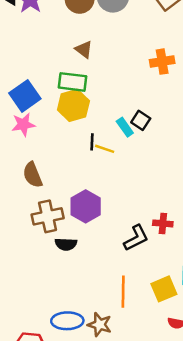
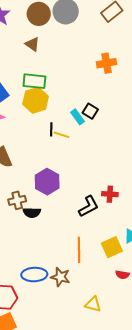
brown triangle: (84, 49) -> (32, 44), moved
brown cross: (48, 216) -> (17, 200), moved, size x0.7

